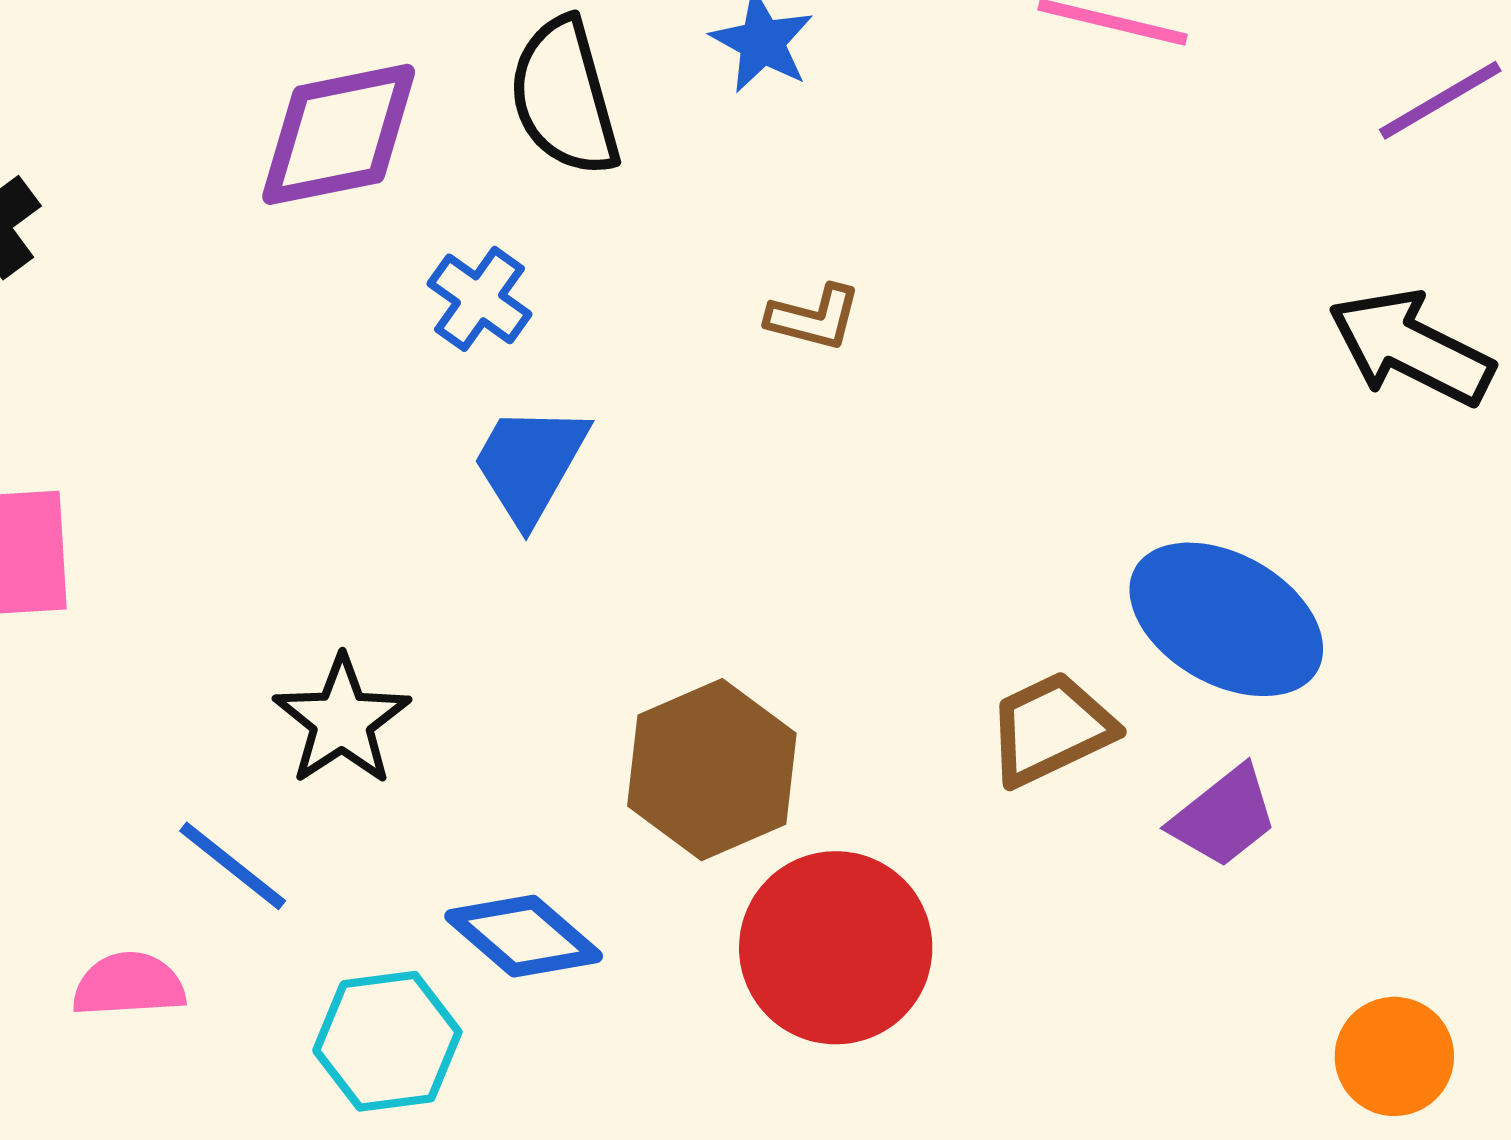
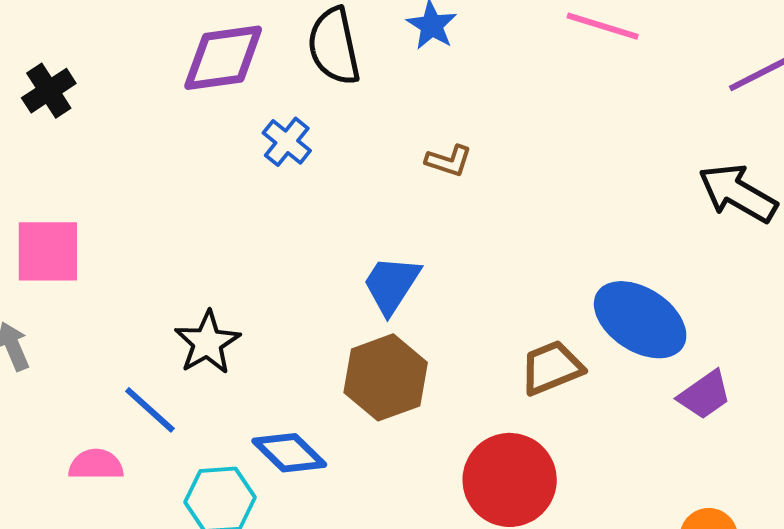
blue trapezoid: (530, 464) -> (391, 285), moved
purple trapezoid: (1224, 817) -> (705, 395), moved
red circle: (836, 948) -> (510, 480), moved

